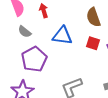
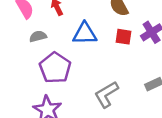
gray semicircle: (25, 32) -> (38, 36), turned 136

